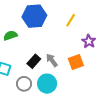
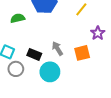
black rectangle: (34, 61) -> (34, 54), moved, turned 64
gray circle: (24, 84) -> (16, 69), moved

